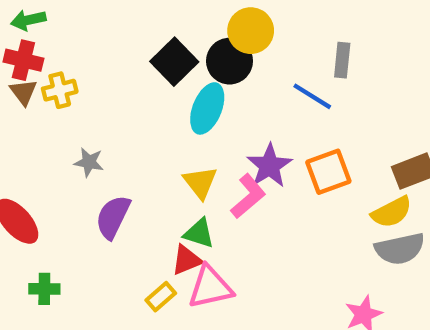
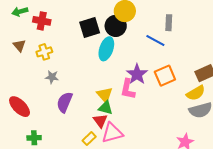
red cross: (23, 60) -> (42, 21), moved
black square: (174, 62) -> (90, 28), turned 30
yellow cross: (60, 90) -> (44, 52), moved
yellow triangle: (200, 182) -> (105, 95), moved
pink L-shape: (248, 196) -> (128, 89), turned 145
red triangle: (187, 260) -> (100, 121), turned -42

